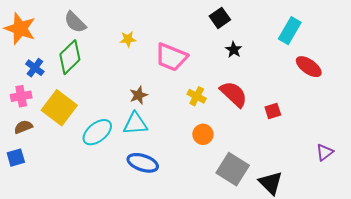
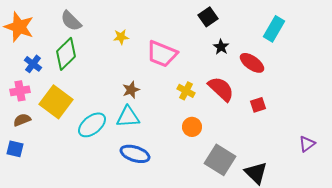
red ellipse: (309, 67) -> (252, 63), moved
blue square: (16, 158) -> (15, 149), turned 30

